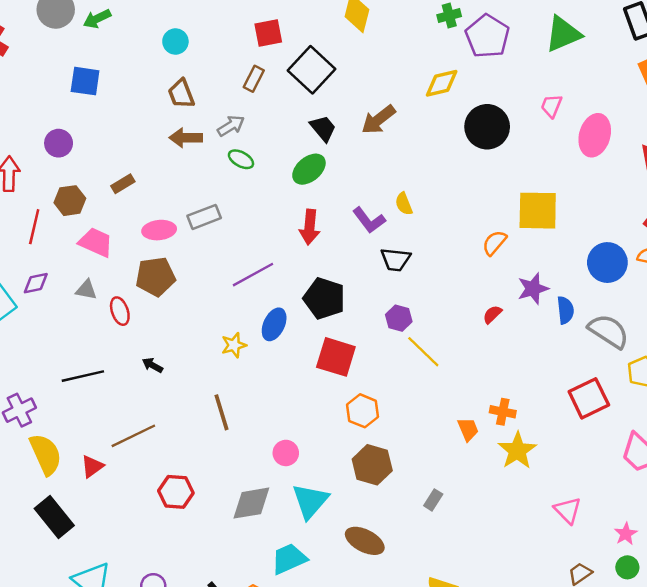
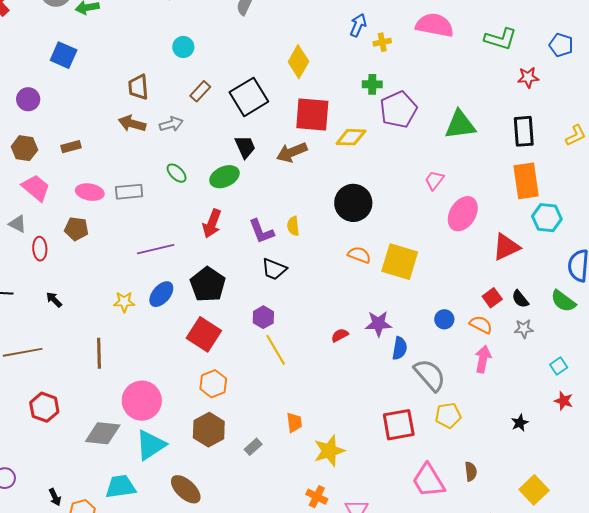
red square: (268, 33) -> (312, 114), moved, size x1.5
cyan circle: (175, 42) -> (183, 47), moved
black circle: (487, 127) -> (353, 203), moved
green ellipse: (241, 159) -> (177, 173), moved
orange semicircle: (494, 243) -> (359, 255), moved, turned 55
blue circle: (607, 263) -> (444, 319), size x0.6
brown pentagon: (155, 277) -> (76, 229), size x0.7
orange cross: (503, 412) -> (317, 497), moved
pink circle: (286, 453) -> (142, 401), size x1.8
gray rectangle: (433, 500) -> (253, 447), moved

